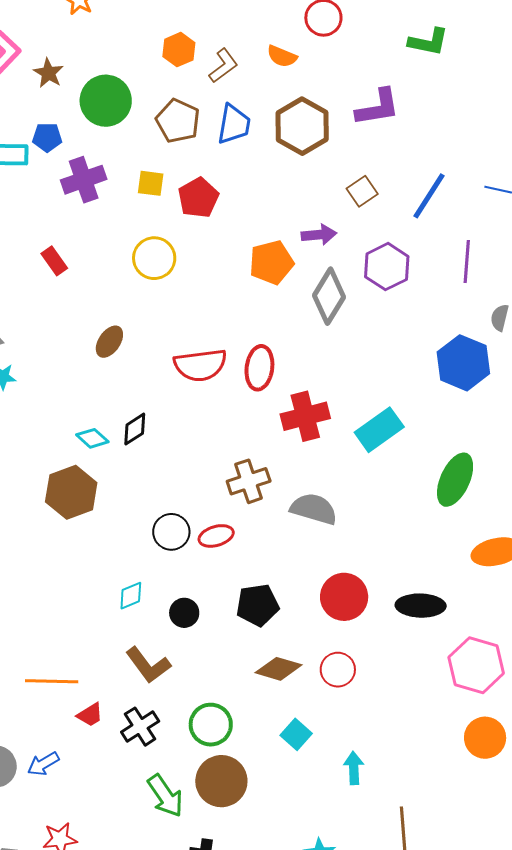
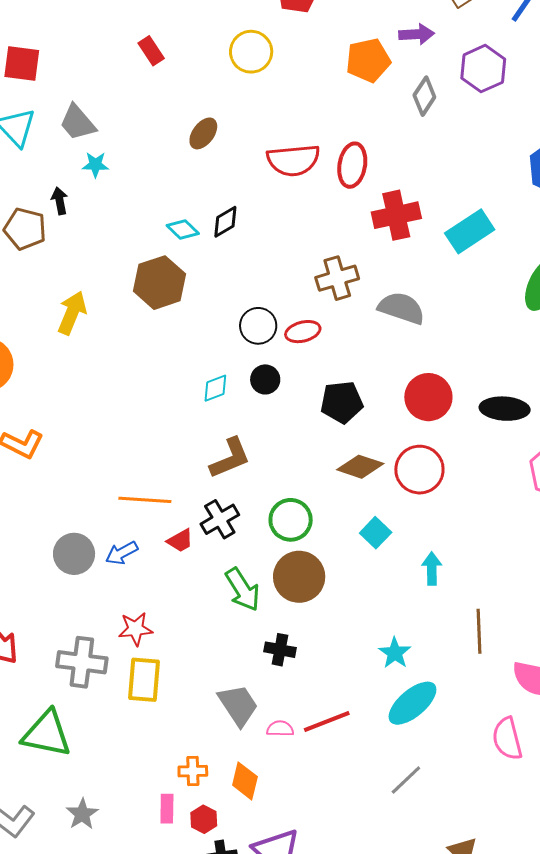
gray diamond: (329, 296) -> (424, 96), size x0.7
black circle: (184, 613) -> (265, 379), moved
brown L-shape: (148, 665) -> (230, 458), turned -78
red circle: (338, 670) -> (419, 470), size x1.4
orange line: (52, 681) -> (145, 500), moved
red trapezoid: (90, 715) -> (180, 541), moved

